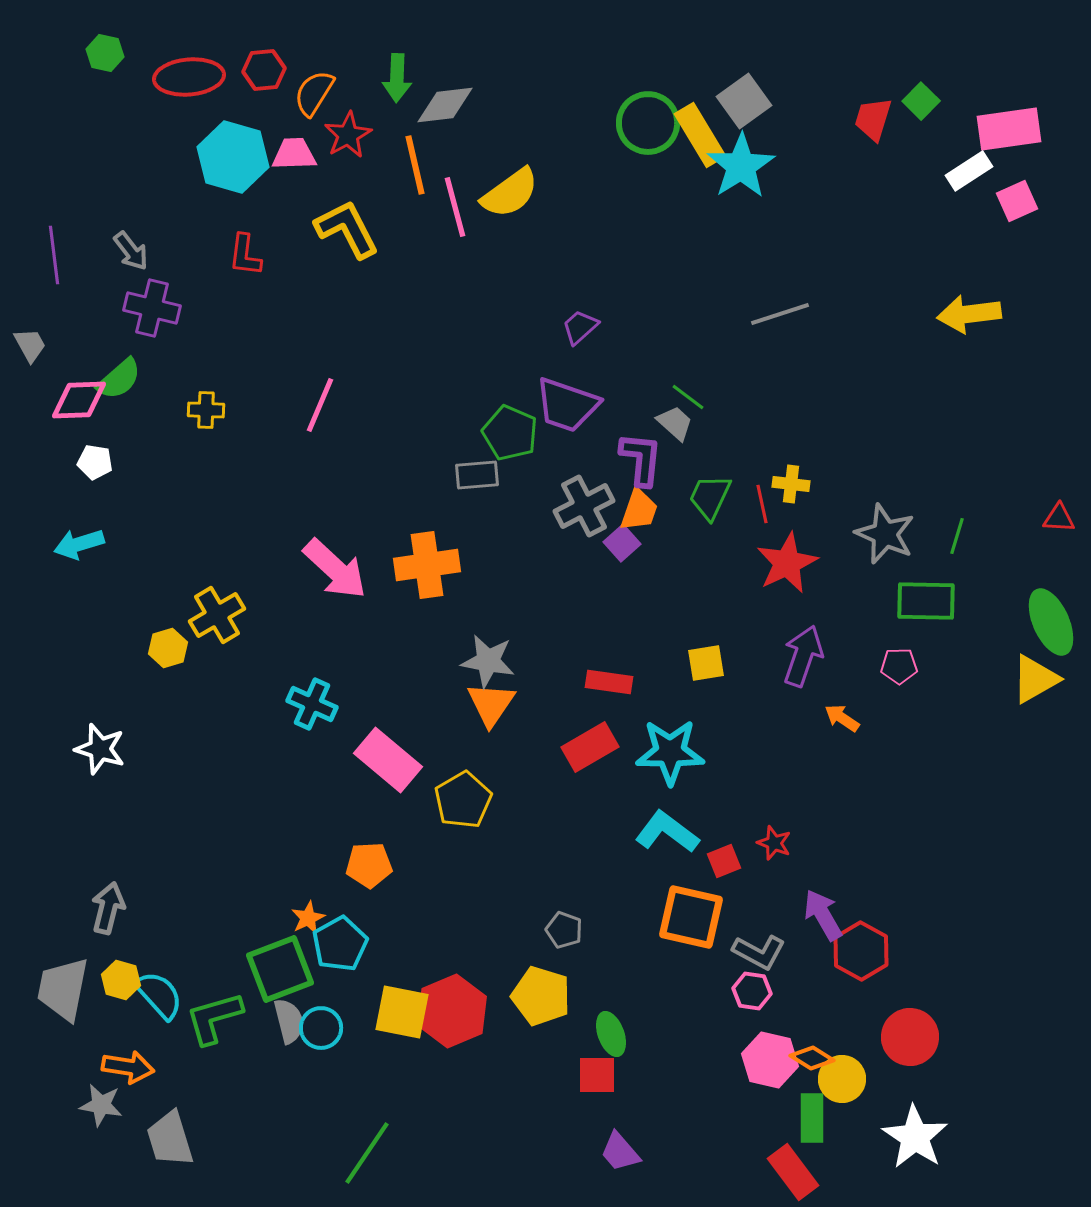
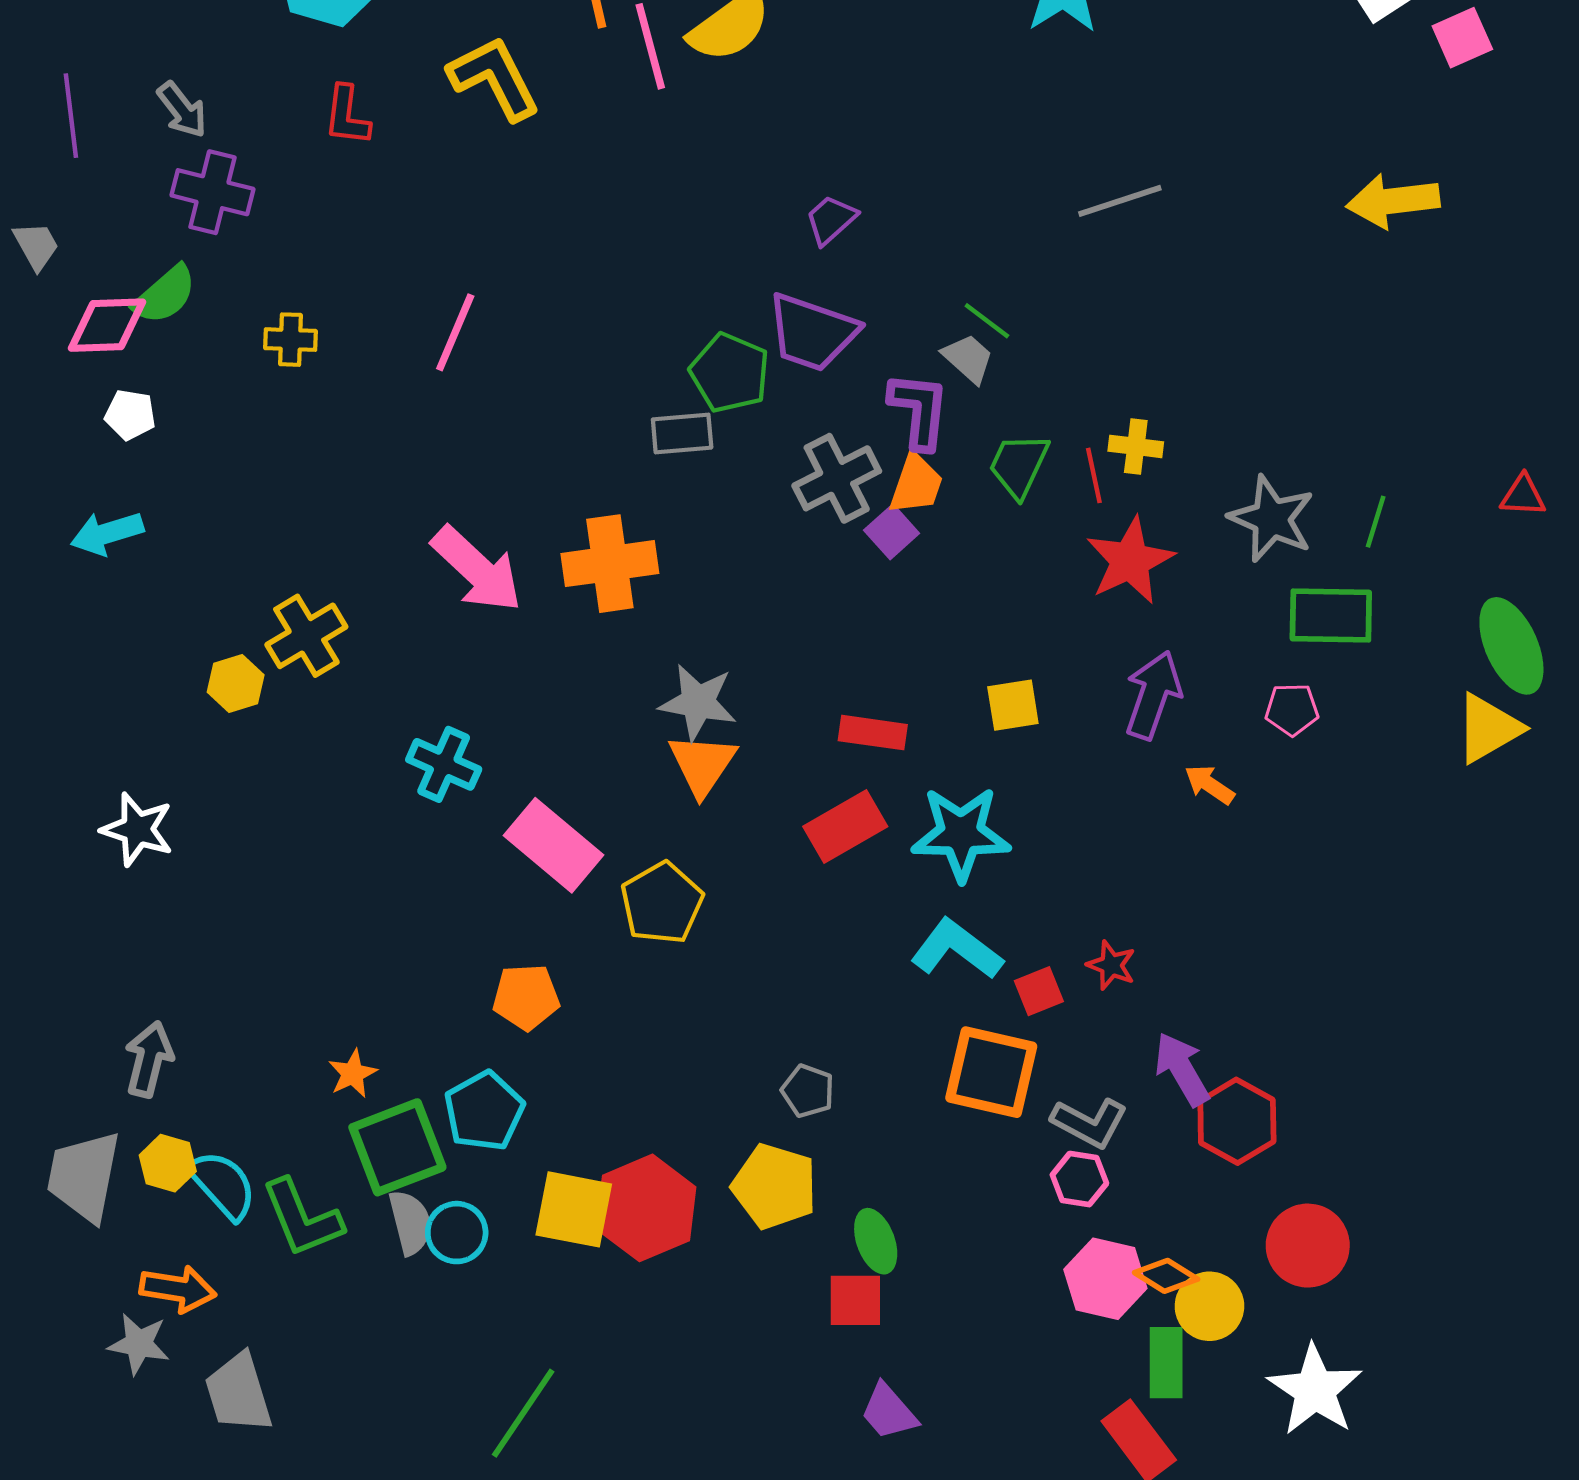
orange star: (308, 918) -> (353, 1074), moved
green L-shape: (214, 1018) -> (302, 1218), turned -96

